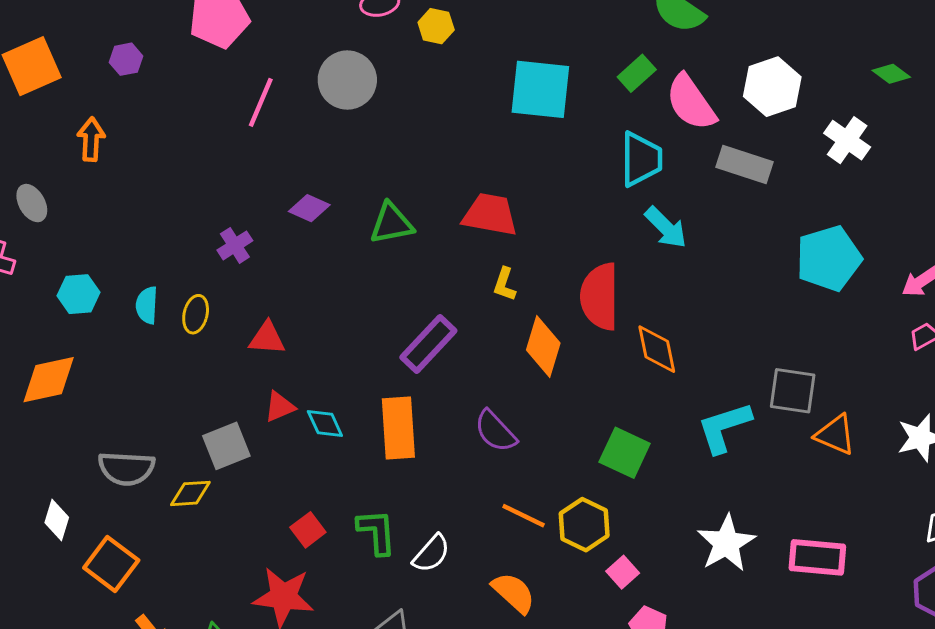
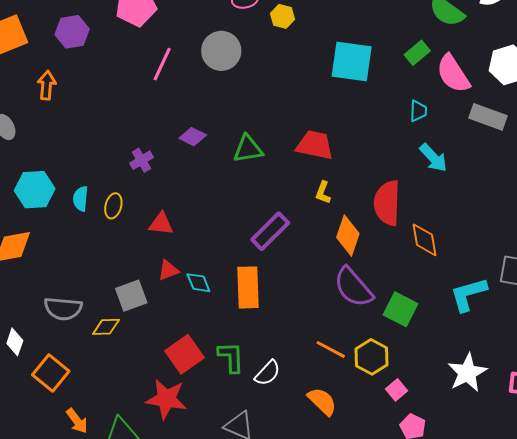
purple hexagon: (126, 59) -> (72, 32), size x1.5
cyan trapezoid: (641, 159) -> (418, 111), size x0.6
cyan hexagon: (79, 294) -> (35, 190), size x1.4
purple semicircle: (495, 431) -> (353, 287), moved, size x1.4
red square: (308, 530) -> (185, 354), size x1.6

